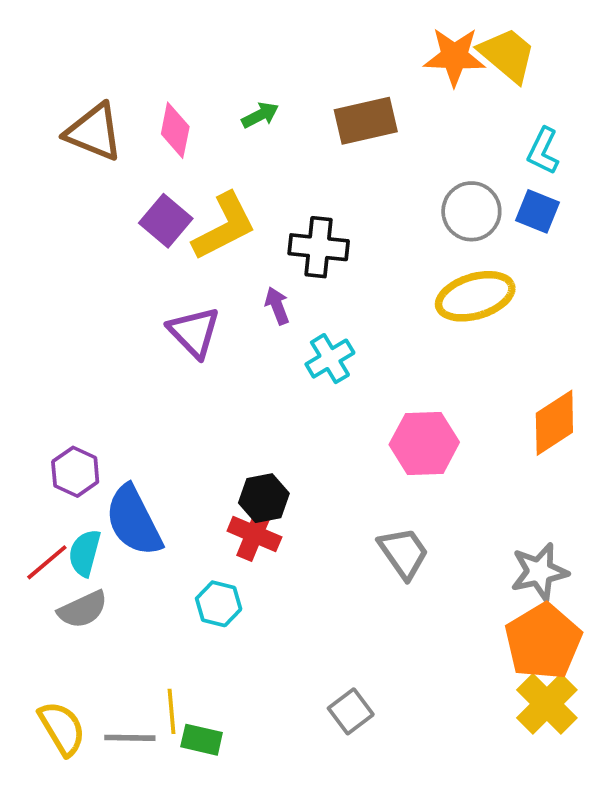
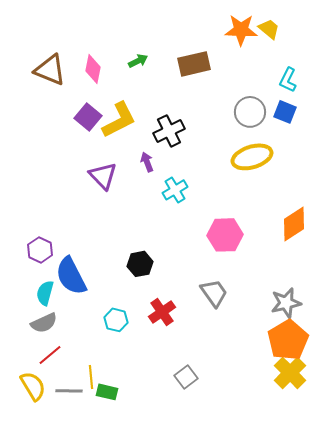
yellow trapezoid: (507, 55) -> (269, 29), size x0.7
black cross: (319, 247) -> (169, 131), turned -32
red cross: (254, 534) -> (162, 312), moved, turned 32
red line: (47, 562) -> (50, 355), moved

